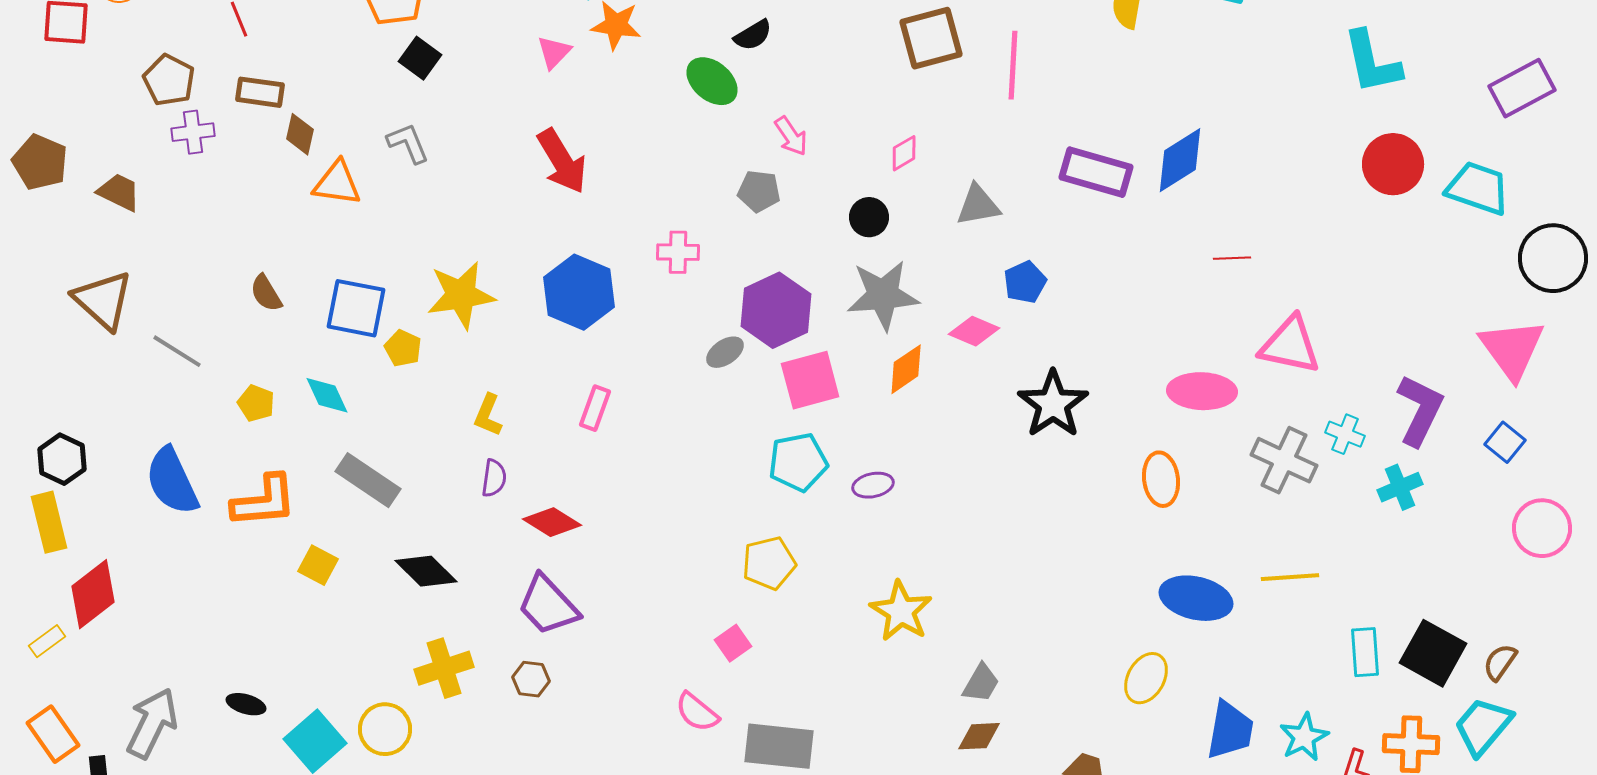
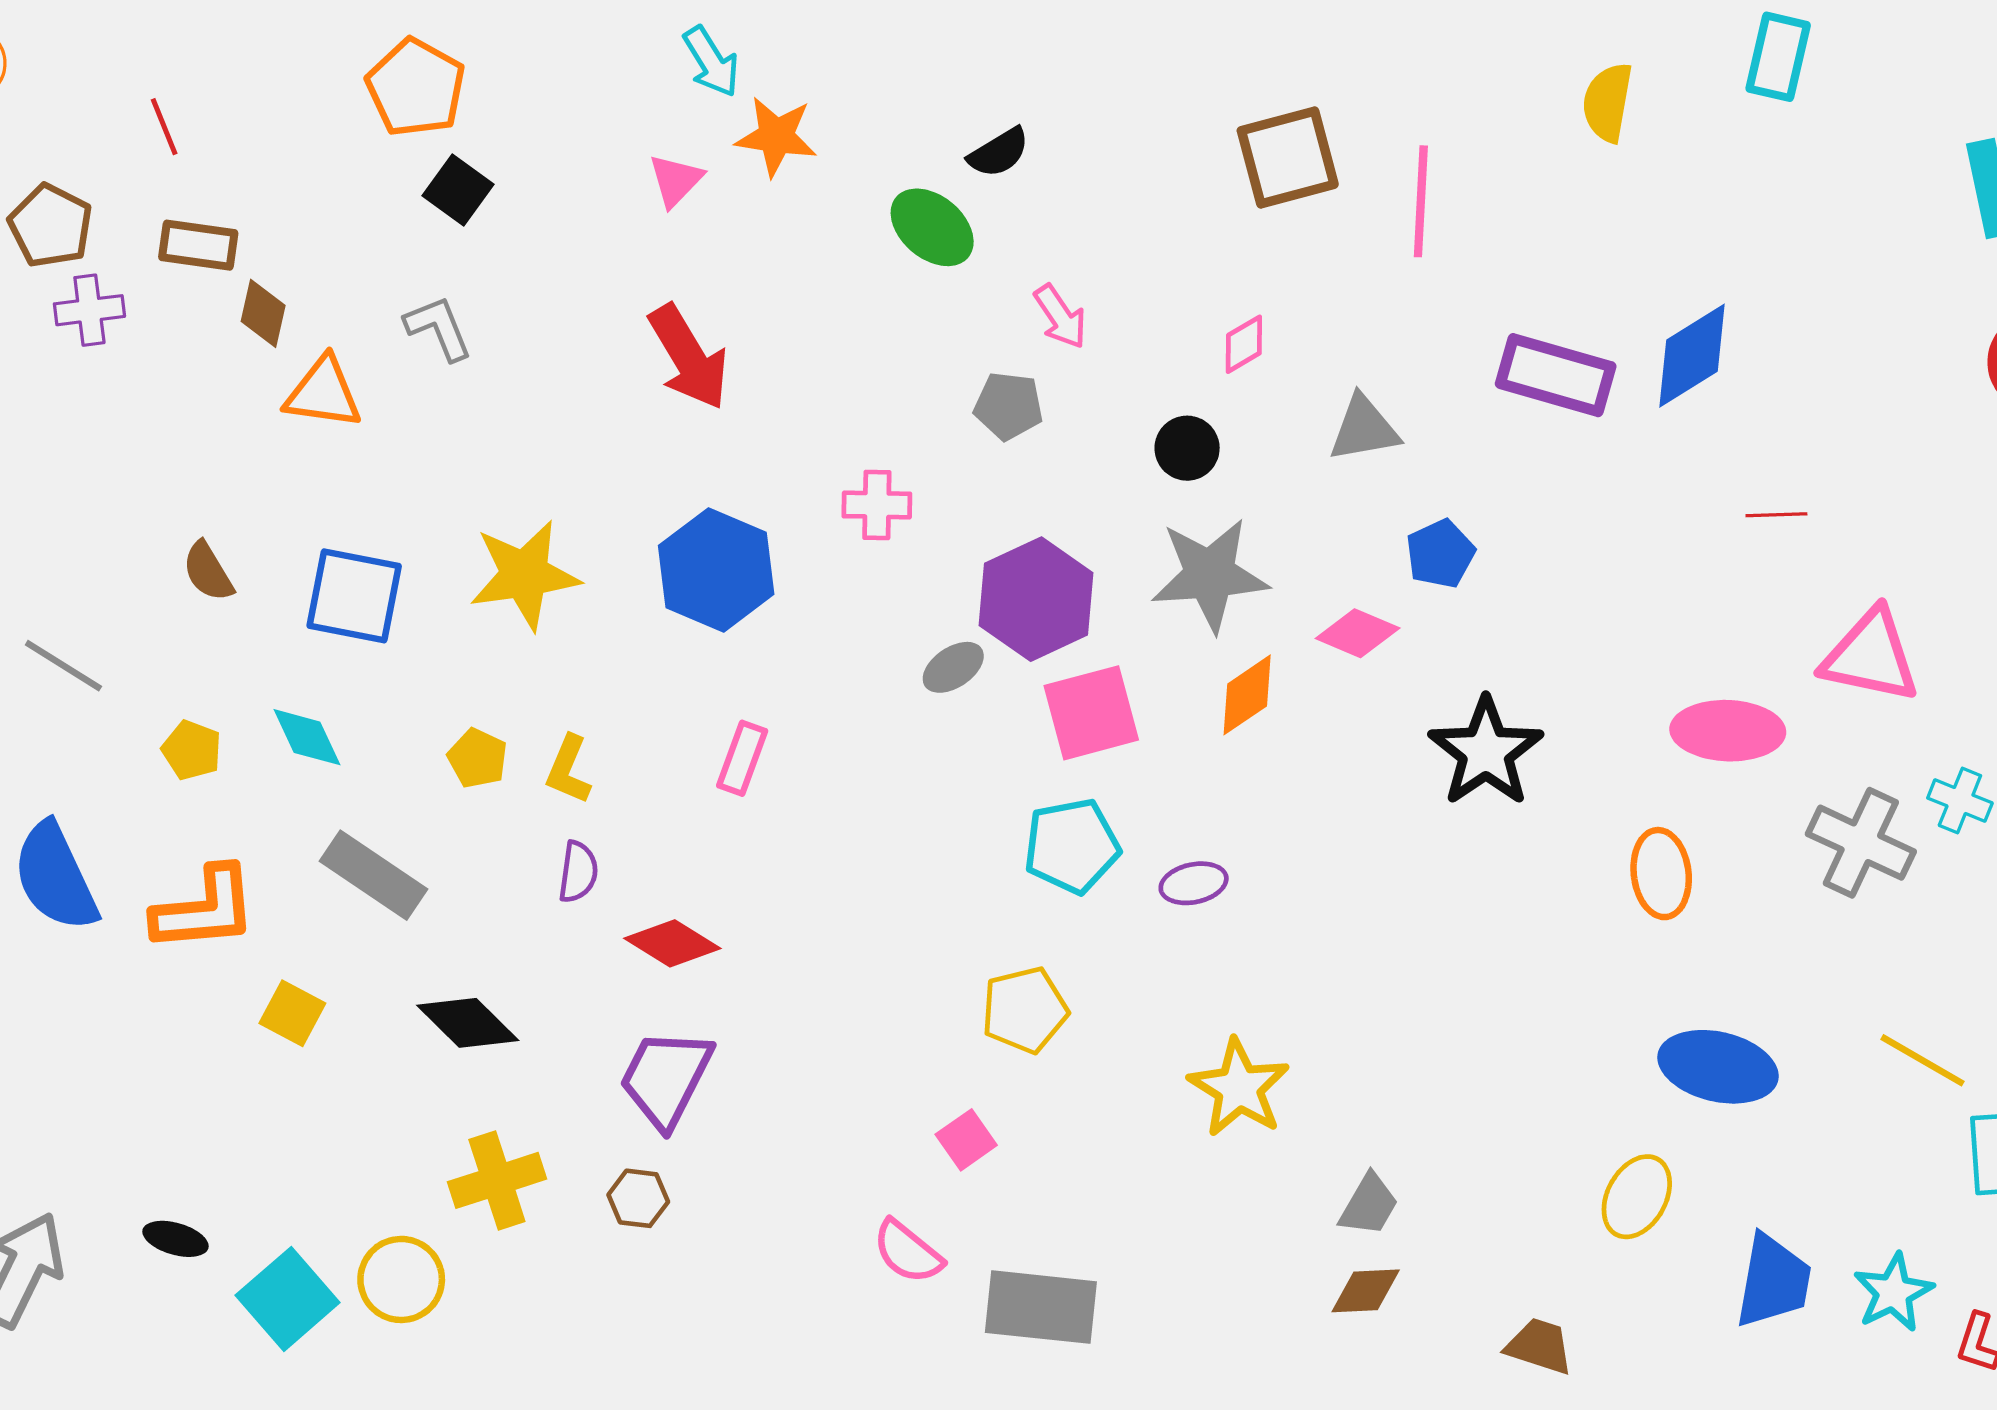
yellow pentagon: (403, 348) -> (477, 758), moved
yellow line: (1290, 577) -> (1923, 1060), moved, turned 34
purple trapezoid: (548, 605) -> (666, 1078), turned 70

